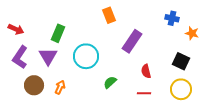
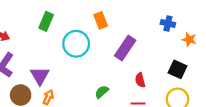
green rectangle: (58, 33) -> (46, 21), moved
purple triangle: (48, 56) -> (40, 76), moved
cyan circle: (86, 56) -> (76, 44), moved

